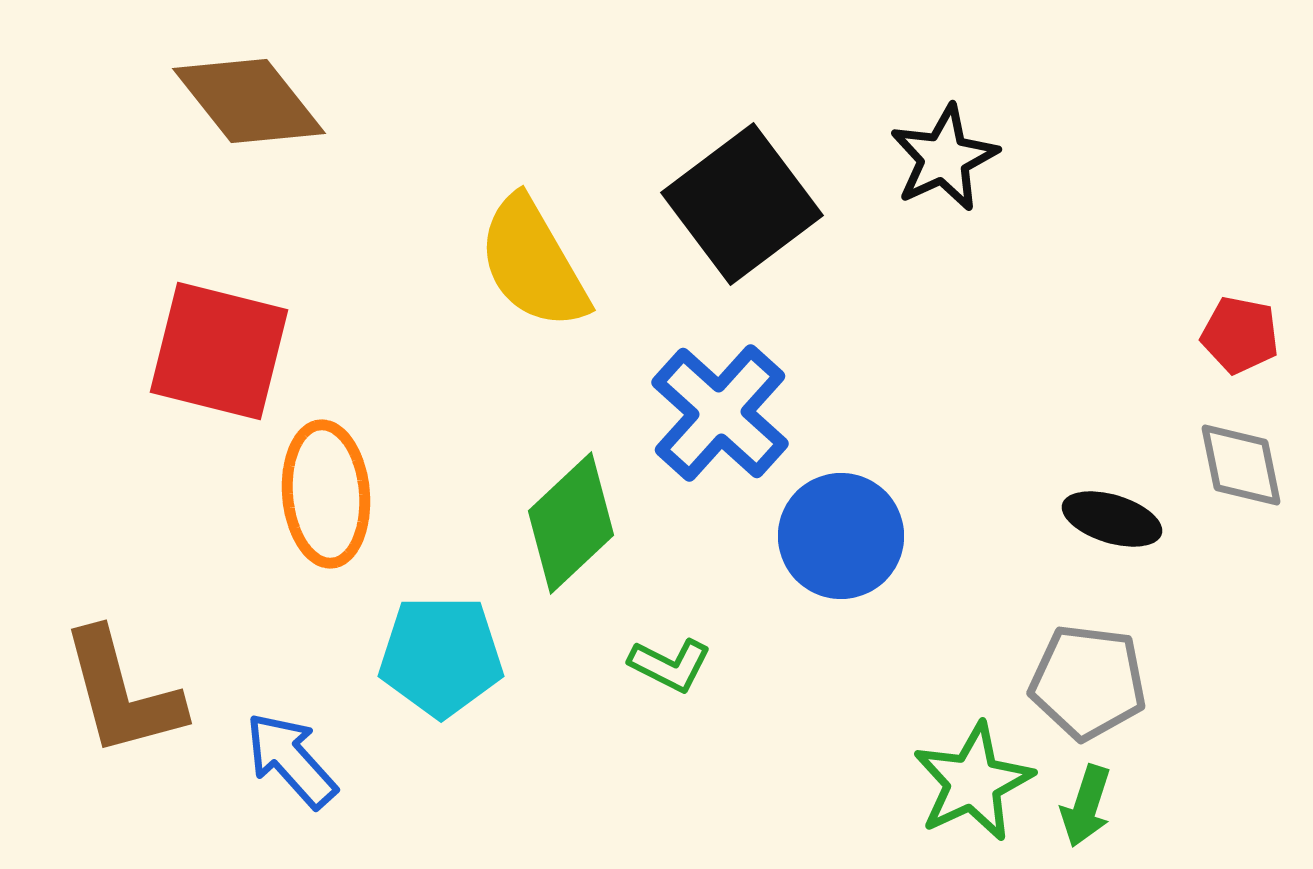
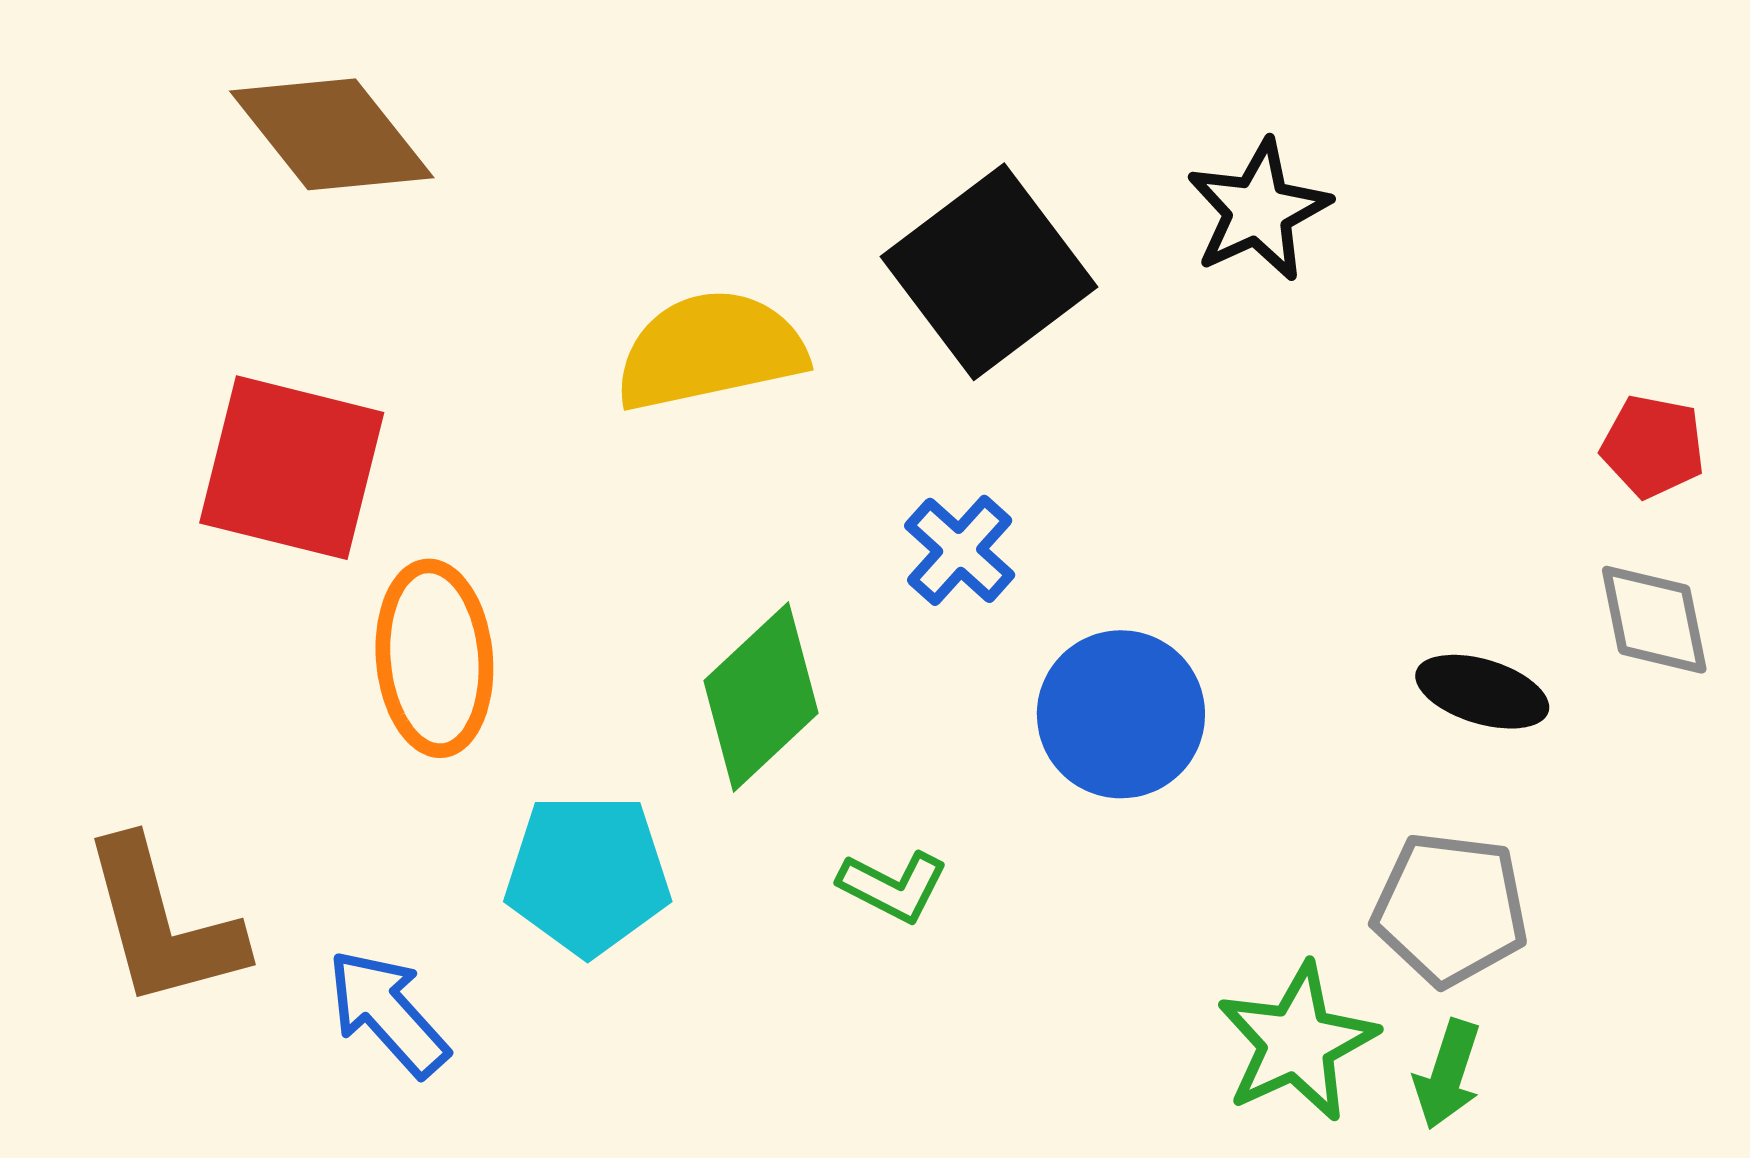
yellow semicircle: (533, 263) -> (710, 350), turned 108
blue cross: (720, 413) -> (960, 550), size x0.6

